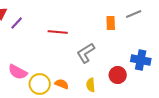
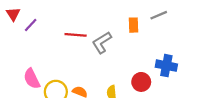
gray L-shape: (86, 53) -> (102, 43), moved
pink semicircle: (18, 72) -> (32, 79), turned 36

